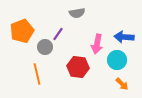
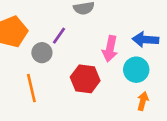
orange arrow: (122, 84) -> (143, 101), turned -120

